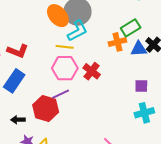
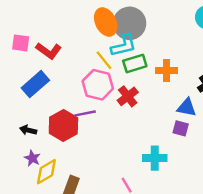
green rectangle: (131, 28) -> (135, 64), moved
yellow line: (65, 47) -> (104, 60), turned 30
blue triangle: (139, 49) -> (187, 107), moved
cyan cross: (144, 113) -> (155, 158), moved

